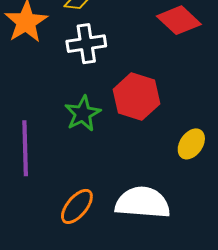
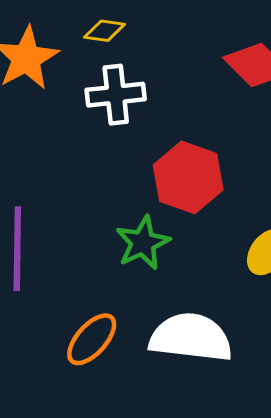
green star: (83, 114) -> (143, 243), moved

